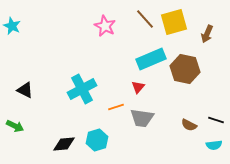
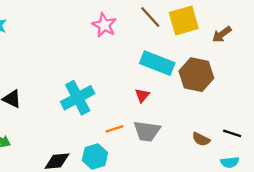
brown arrow: (207, 34) -> (222, 34), turned 30
cyan rectangle: (151, 59) -> (157, 63), turned 44
orange line: (116, 107) -> (115, 129), moved

